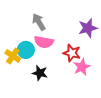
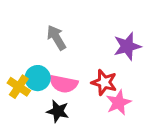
pink semicircle: (44, 42) -> (64, 84), moved

